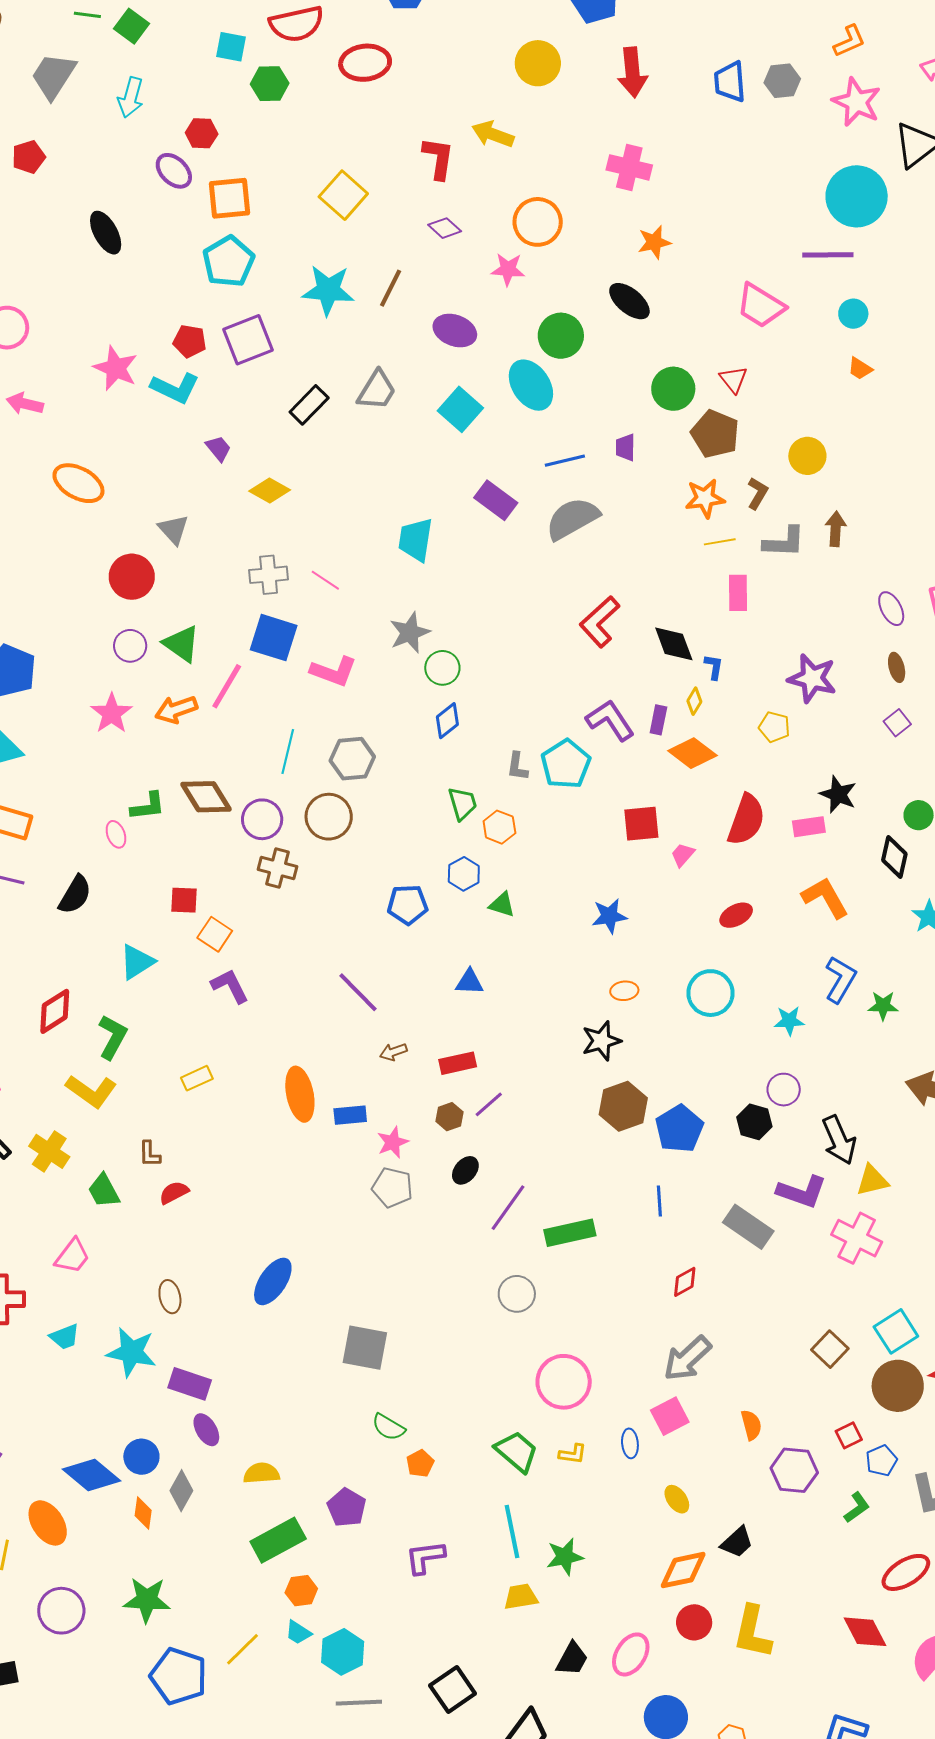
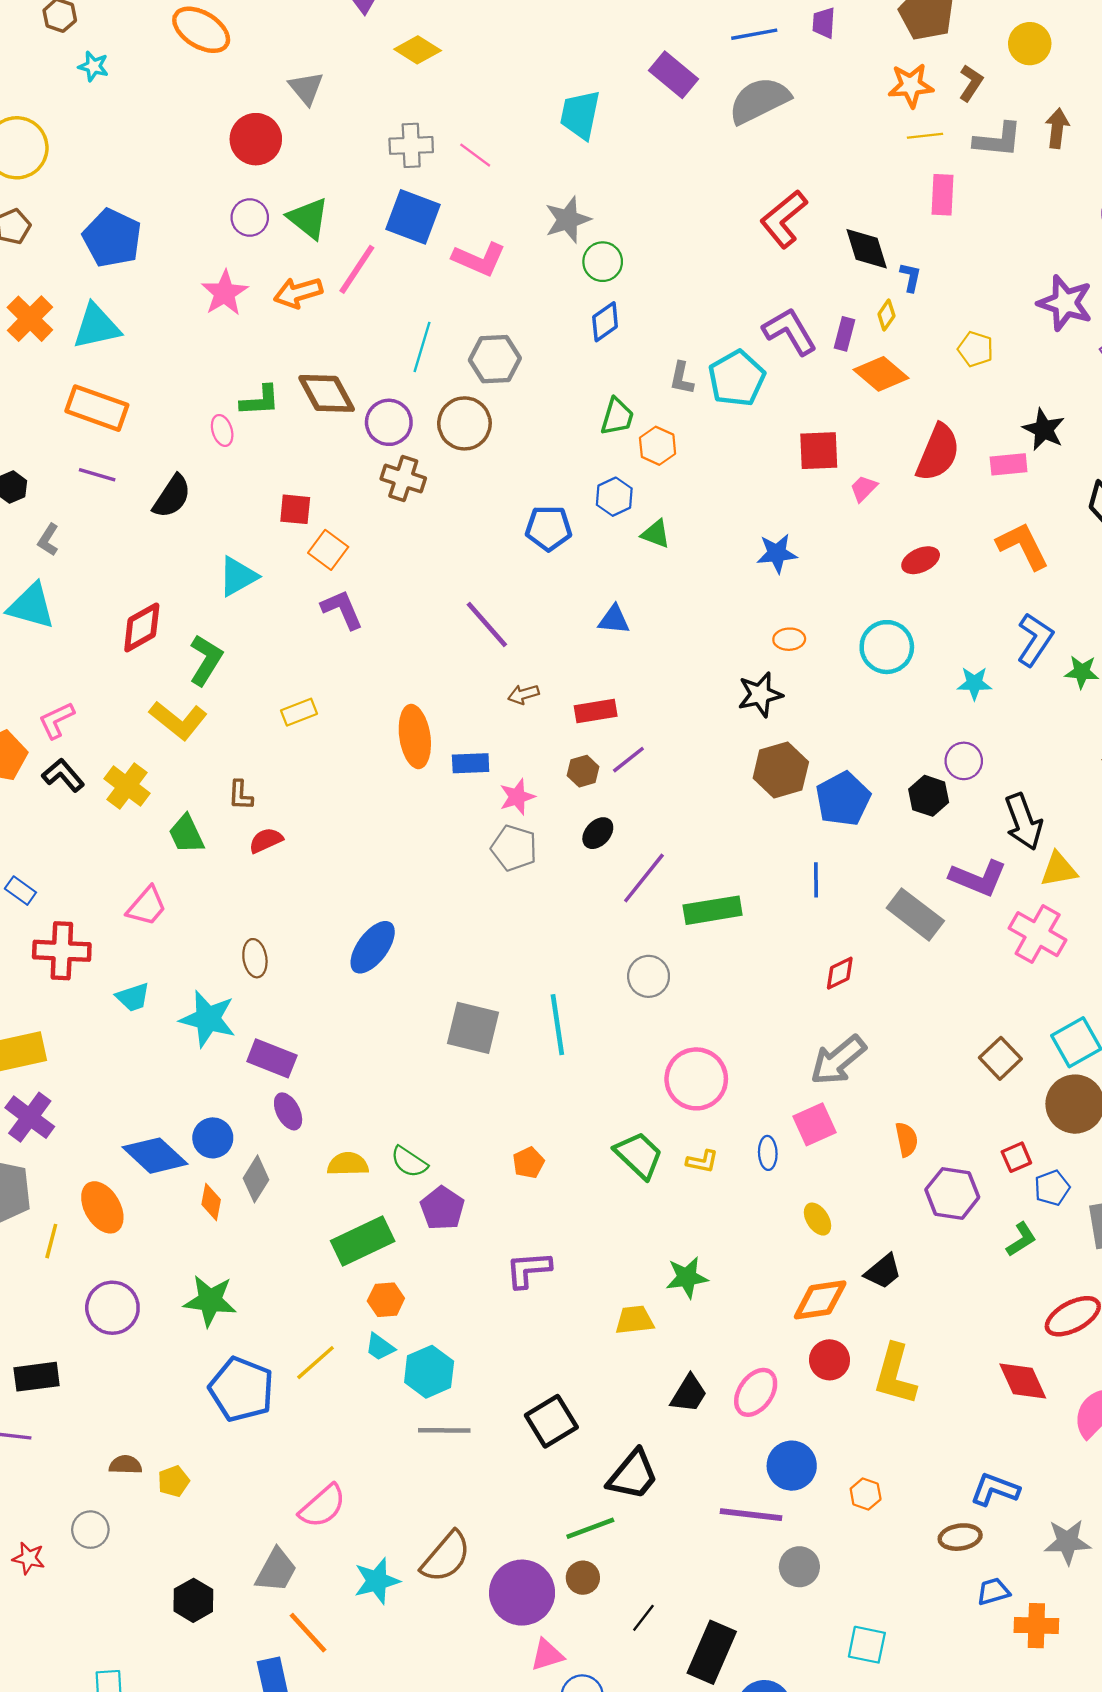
purple star: (812, 678) -> (1065, 303), moved
green trapezoid: (463, 803) -> (617, 417), turned 30
green semicircle: (388, 1427) -> (409, 1162), moved
cyan line: (512, 1532) -> (557, 1025), moved

